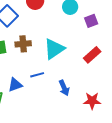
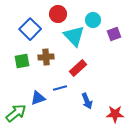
cyan triangle: (54, 49) -> (74, 36), moved, turned -40
red rectangle: (92, 55) -> (78, 68), moved

